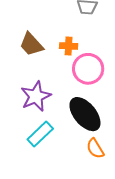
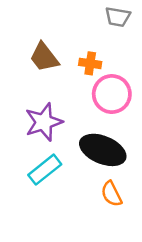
black ellipse: (85, 114) -> (103, 150), turned -33

